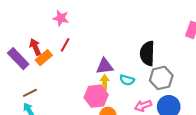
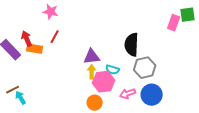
orange rectangle: (44, 58) -> (35, 49), turned 49
brown line: (30, 93) -> (13, 90), moved
pink hexagon: (96, 96) -> (104, 82), moved

